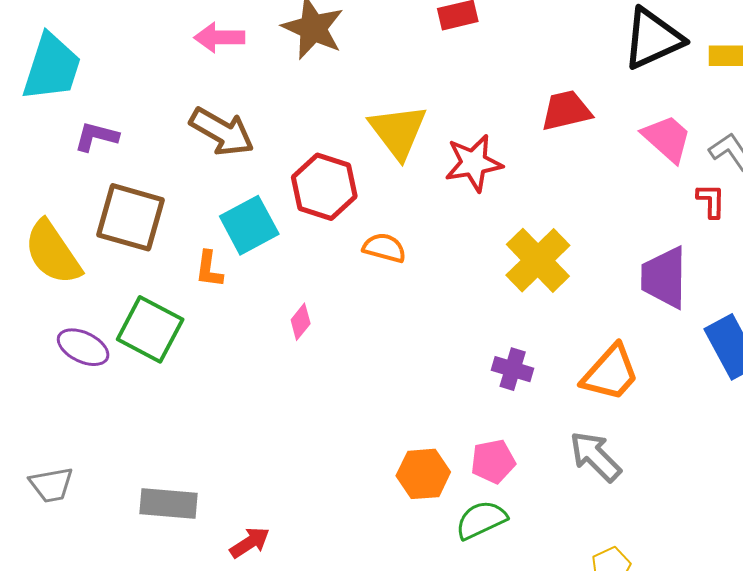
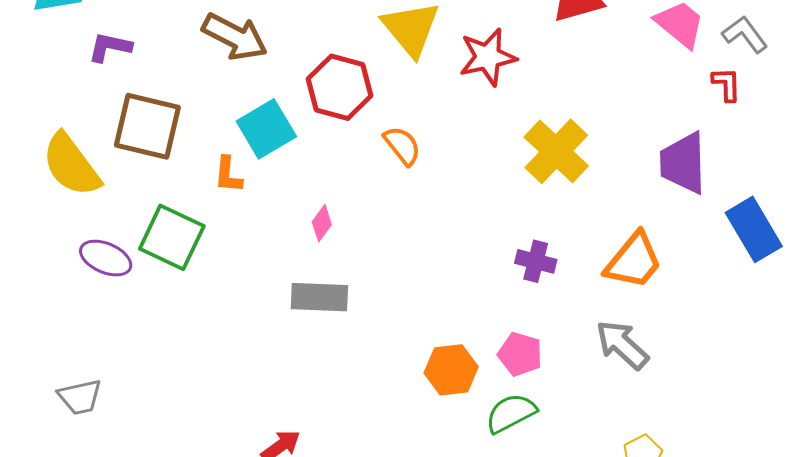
orange semicircle: (384, 248) -> (402, 146), turned 39
pink pentagon: (493, 461) -> (520, 354), turned 30
gray rectangle: (169, 504) -> (319, 297), moved

